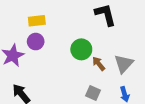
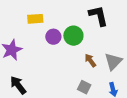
purple circle: (36, 42) -> (53, 37), moved
green circle: (81, 49) -> (73, 36), moved

